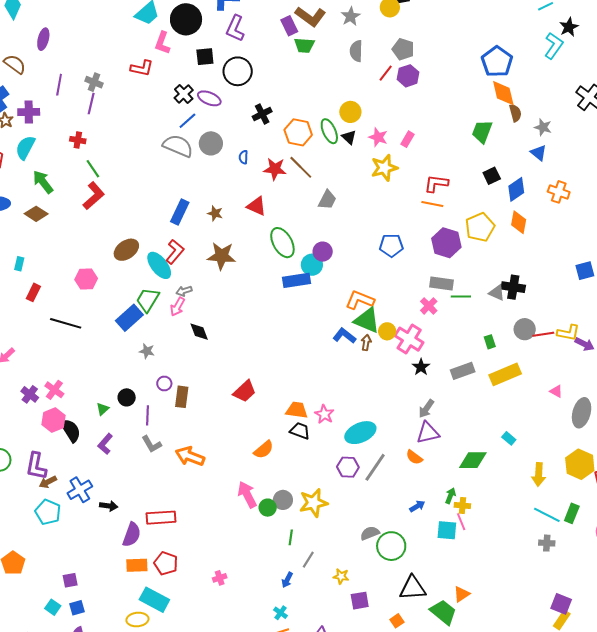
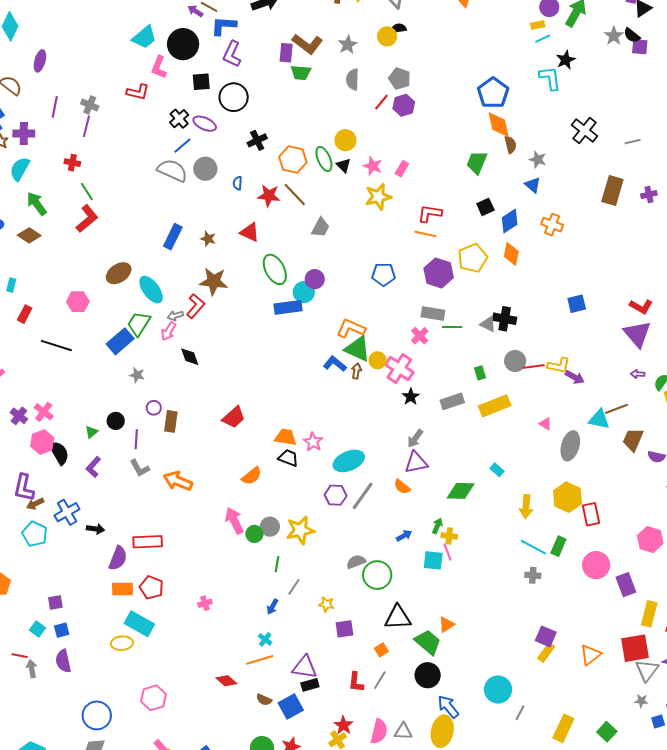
purple rectangle: (289, 26) -> (286, 53), turned 30
cyan L-shape: (554, 46) -> (550, 78), turned -44
red L-shape: (175, 252) -> (196, 306), moved

